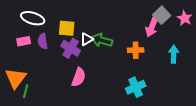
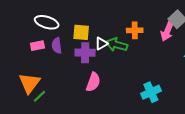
purple cross: (71, 48) -> (85, 53), turned -30
orange cross: (136, 50) -> (135, 30), moved
green line: (26, 91) -> (40, 96), turned 32

